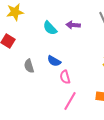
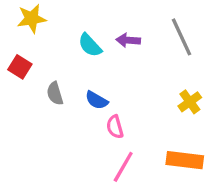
gray semicircle: (29, 66) -> (55, 94), moved

